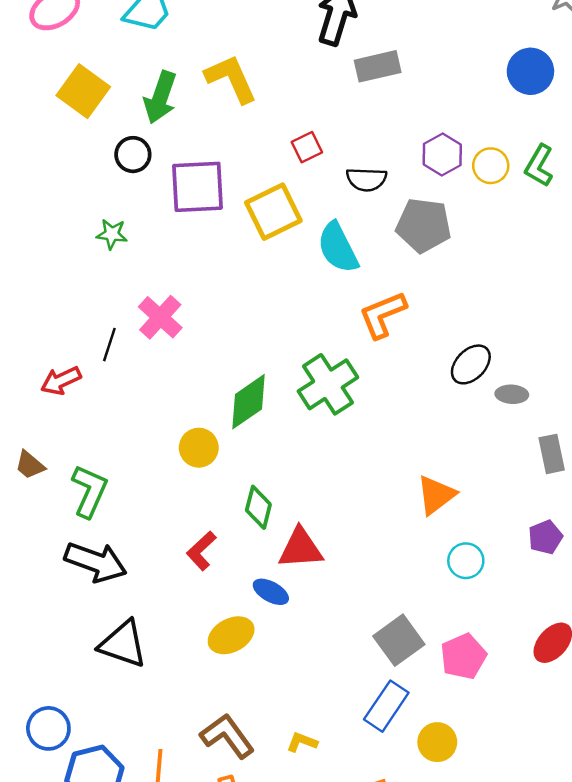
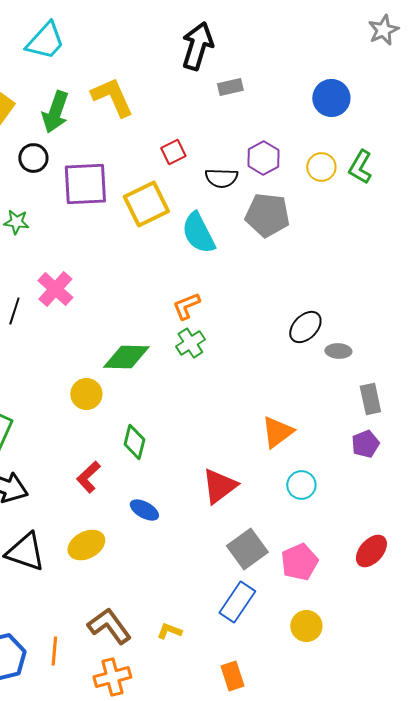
gray rectangle: (378, 66) -> (230, 87), size x0.7
blue circle: (530, 71) -> (331, 98), moved
purple hexagon: (442, 155) -> (263, 158), moved
orange L-shape: (383, 315) -> (186, 306), moved, size x0.7
green cross: (328, 384) -> (190, 343), size x0.6
green diamond: (248, 402) -> (126, 357), turned 36
purple pentagon: (545, 537) -> (365, 444), moved
red triangle: (301, 548) -> (219, 486), moved, turned -33
yellow ellipse: (231, 635) -> (86, 545), moved
yellow circle: (437, 742) -> (306, 626), moved

